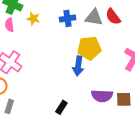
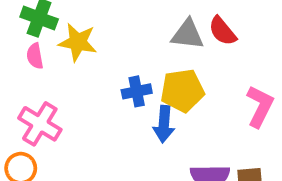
blue cross: (68, 18) -> (137, 91), moved
yellow star: (33, 19) -> (78, 42), size x1.5

